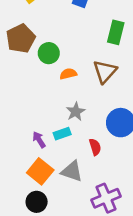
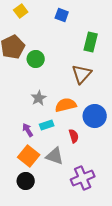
orange semicircle: (68, 74) -> (66, 105), moved, size x1.5
gray star: (76, 112) -> (39, 98), moved

